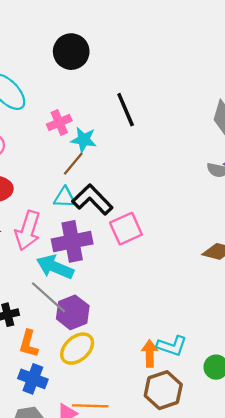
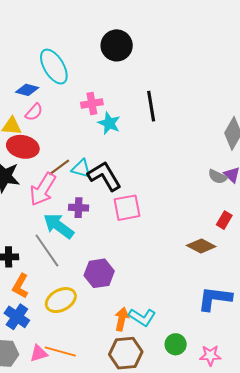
brown line: (73, 164) -> (59, 167), moved
purple cross: (72, 241) -> (79, 208), size x0.6
purple hexagon: (73, 312) -> (99, 273), moved

